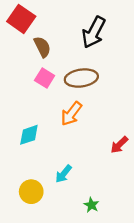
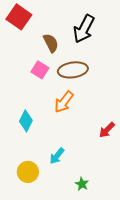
brown semicircle: (42, 47) -> (51, 43), moved
cyan diamond: (29, 135) -> (26, 121), turned -45

